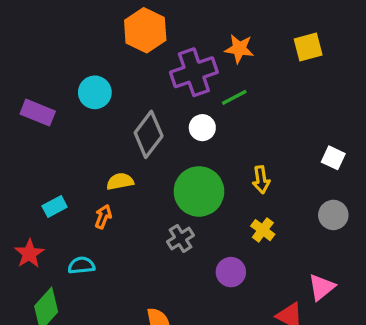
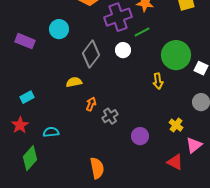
green circle: (199, 191) -> (176, 55), moved
cyan rectangle: (55, 207) -> (27, 97), moved
orange arrow: (103, 217) -> (91, 104), moved
yellow cross: (263, 230) -> (176, 125), moved

